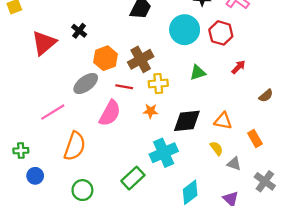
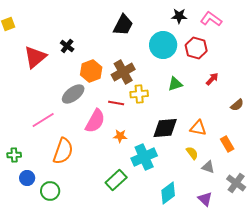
red line: (124, 87) -> (116, 103), moved
orange star: (151, 111) -> (120, 136), moved
green circle: (82, 190) -> (50, 191), moved

